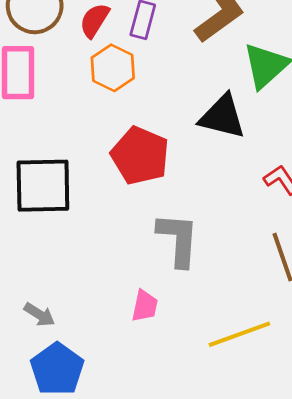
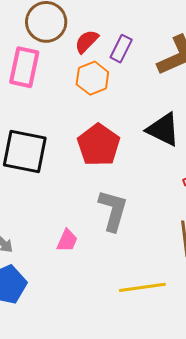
pink trapezoid: (145, 306) -> (67, 241), moved

